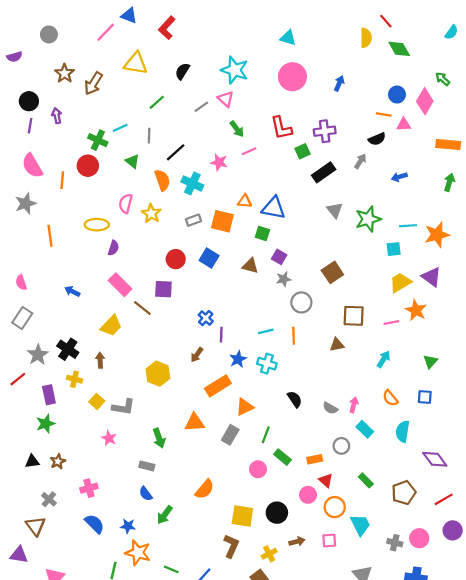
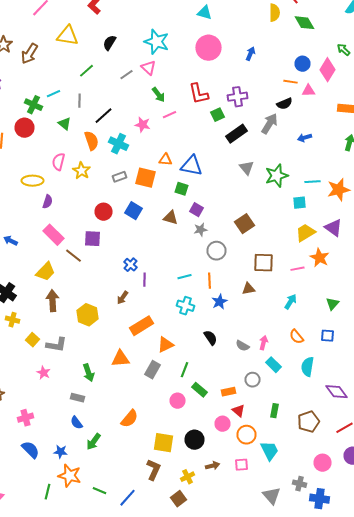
gray arrow: (360, 161) -> (270, 124), size x1.5
blue star: (238, 359) -> (220, 302), moved
brown arrow: (100, 360) -> (52, 301), moved, size x1.5
green rectangle: (366, 480) -> (274, 411), turned 56
gray cross: (395, 543) -> (300, 484), moved

